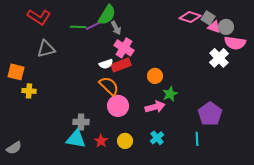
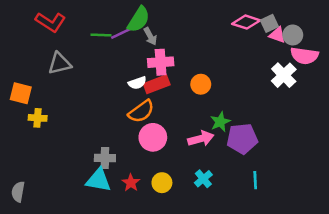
gray square: (208, 18) -> (269, 23), turned 32
pink cross: (124, 48) -> (161, 62), turned -36
orange circle: (155, 76) -> (201, 84), moved
orange semicircle: (109, 86) -> (141, 111), turned 100
purple pentagon: (210, 114) -> (242, 139), moved, turned 30
gray semicircle: (14, 148) -> (18, 192), turned 133

